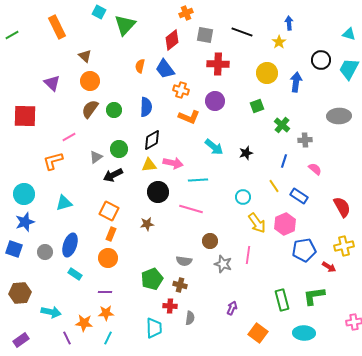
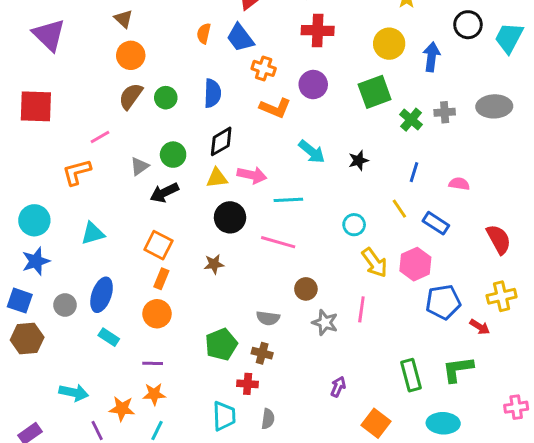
purple triangle: (52, 83) -> (49, 35), moved, size x1.4
green square: (257, 106) -> (375, 92), size x1.6
gray cross: (305, 140) -> (445, 112), moved
pink semicircle: (315, 169) -> (459, 184), turned -32
brown hexagon: (20, 293) -> (27, 339), moved
gray semicircle: (190, 318) -> (268, 419), moved

